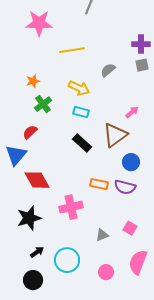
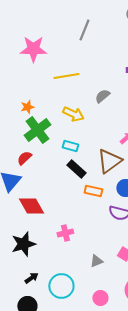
green cross: (43, 104) -> (37, 130), size x1.5
cyan rectangle: (81, 112) -> (70, 146), moved
orange rectangle: (99, 184) -> (93, 191), moved
pink cross: (71, 207) -> (65, 233), size x0.7

